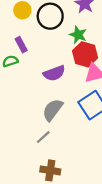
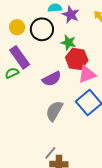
purple rectangle: (21, 45) -> (20, 57), size x1.6
gray line: (43, 137) -> (50, 153), moved

